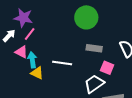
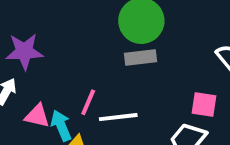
pink line: (30, 34) -> (88, 102), moved
gray rectangle: (94, 48) -> (140, 58), moved

